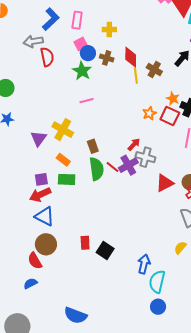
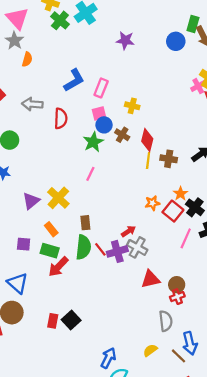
gray arrow: (33, 41) -> (32, 104), moved
brown cross: (154, 69) -> (169, 159), turned -35
pink line: (86, 101) -> (90, 174), turned -64
red arrow: (40, 195) -> (58, 267), moved, turned -35
black square: (105, 250) -> (71, 320), moved

